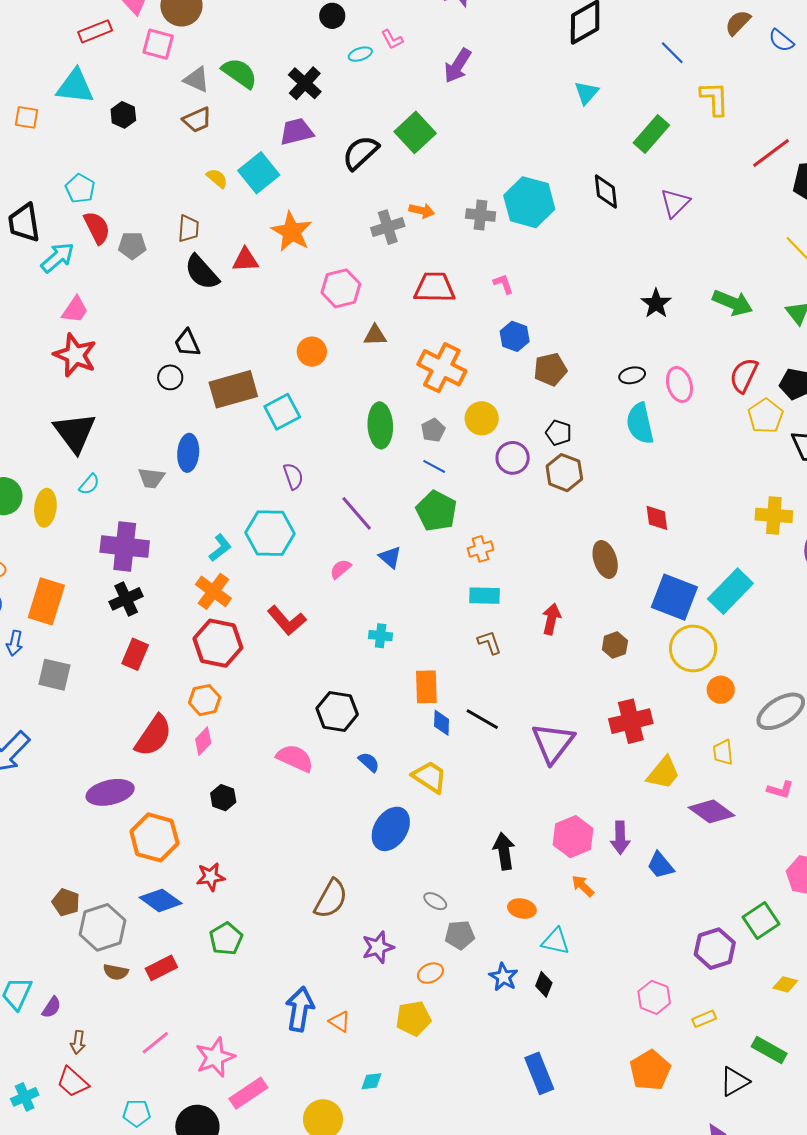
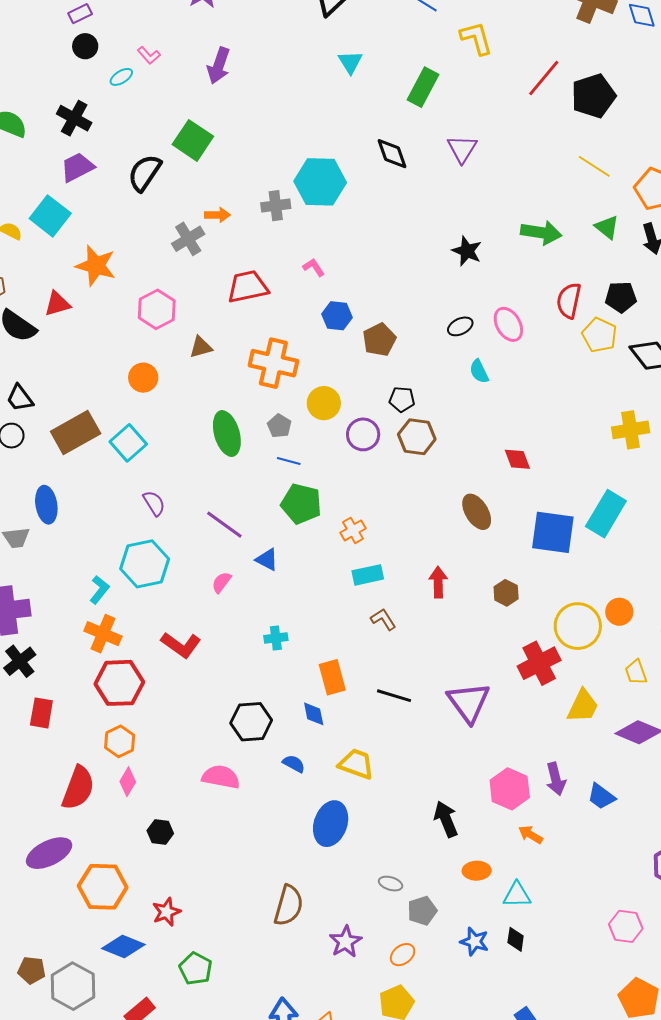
cyan semicircle: (640, 423) -> (479, 371), size x0.6
yellow circle: (693, 648) -> (578, 626), moved
blue diamond: (442, 723) -> (314, 714), moved

